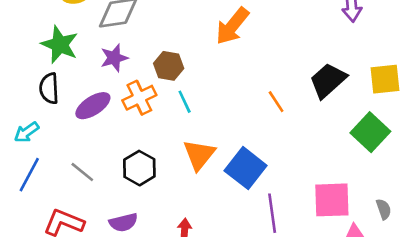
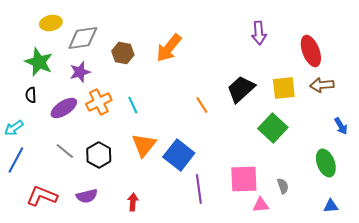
brown hexagon: (169, 66) -> (123, 53), moved
black semicircle: (49, 88) -> (31, 95), size x0.7
gray line: (82, 172) -> (65, 151), moved

